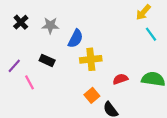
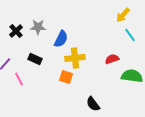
black cross: (21, 22) -> (16, 31), moved
red semicircle: (120, 79) -> (112, 59), moved
orange square: (92, 95) -> (66, 77), moved, turned -32

